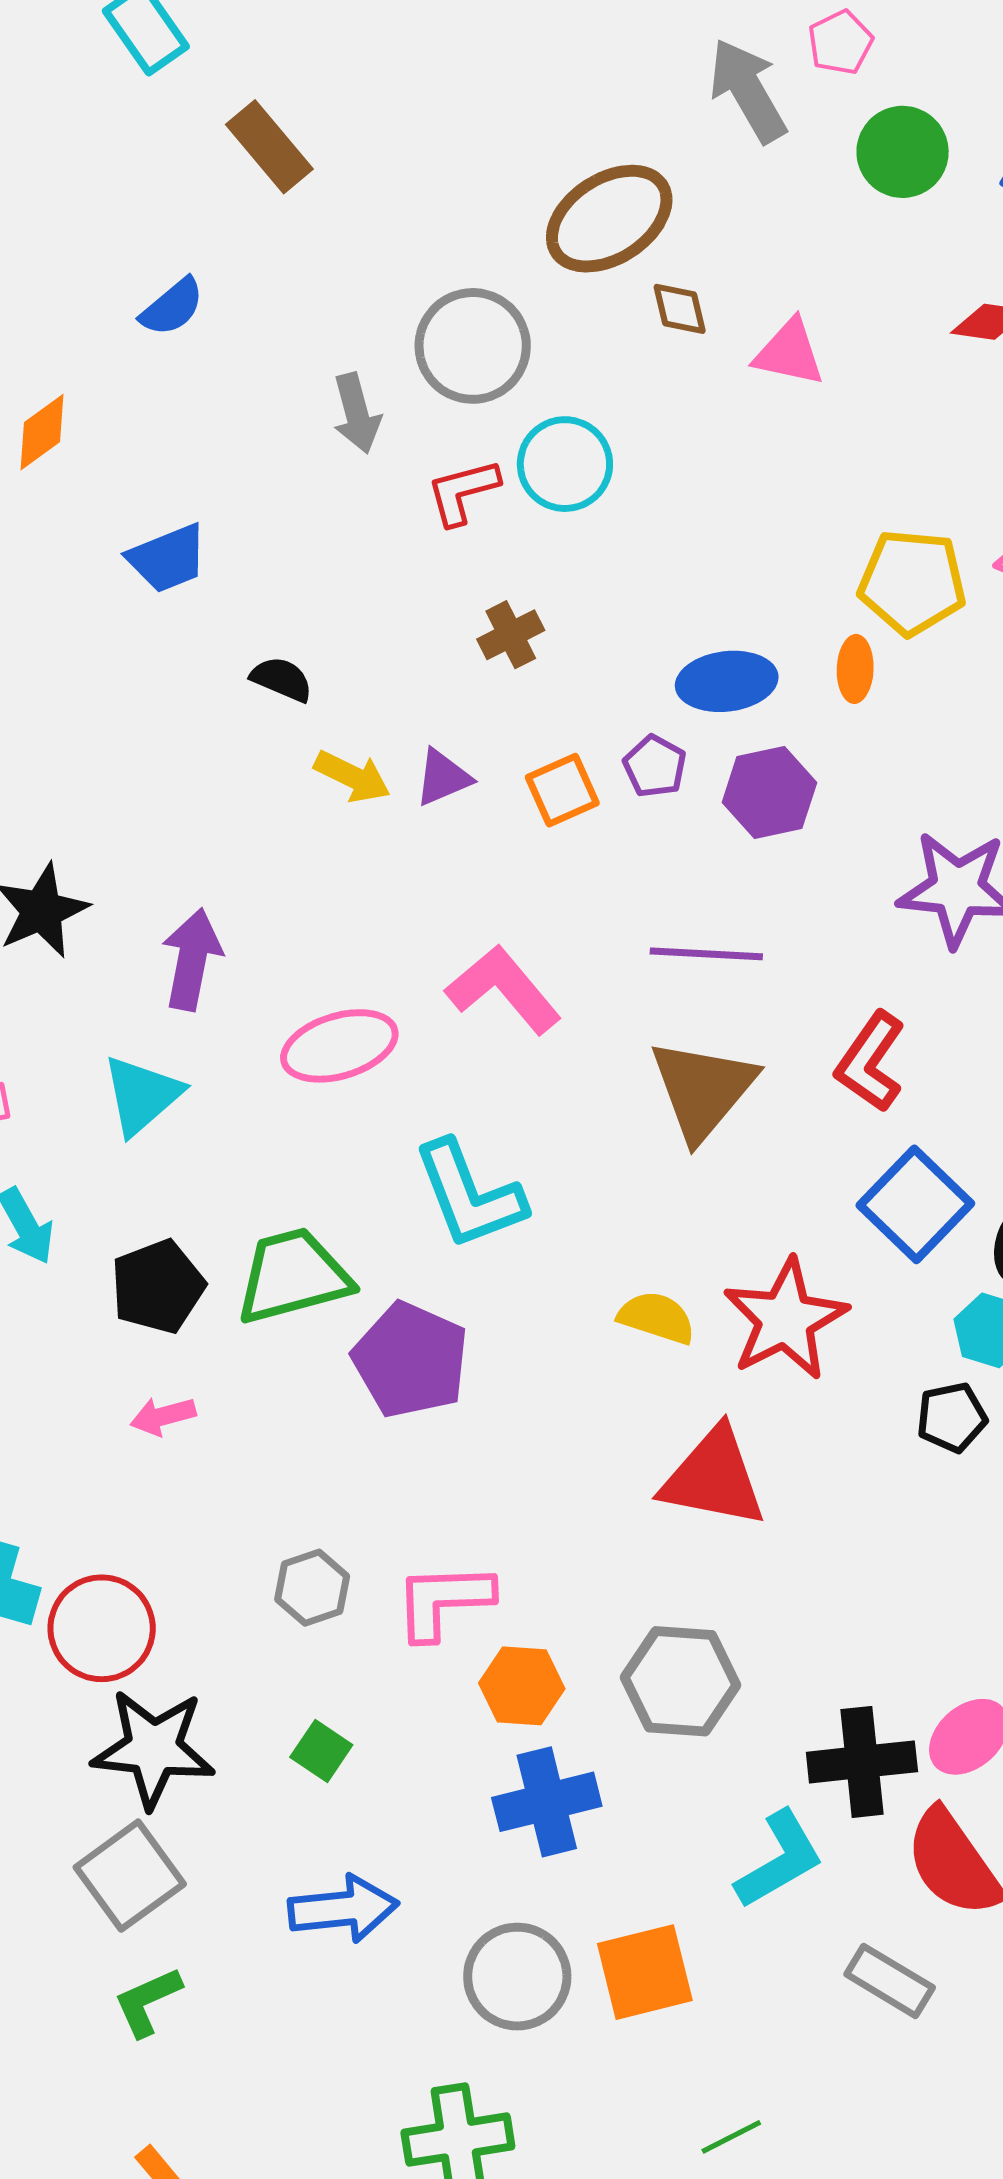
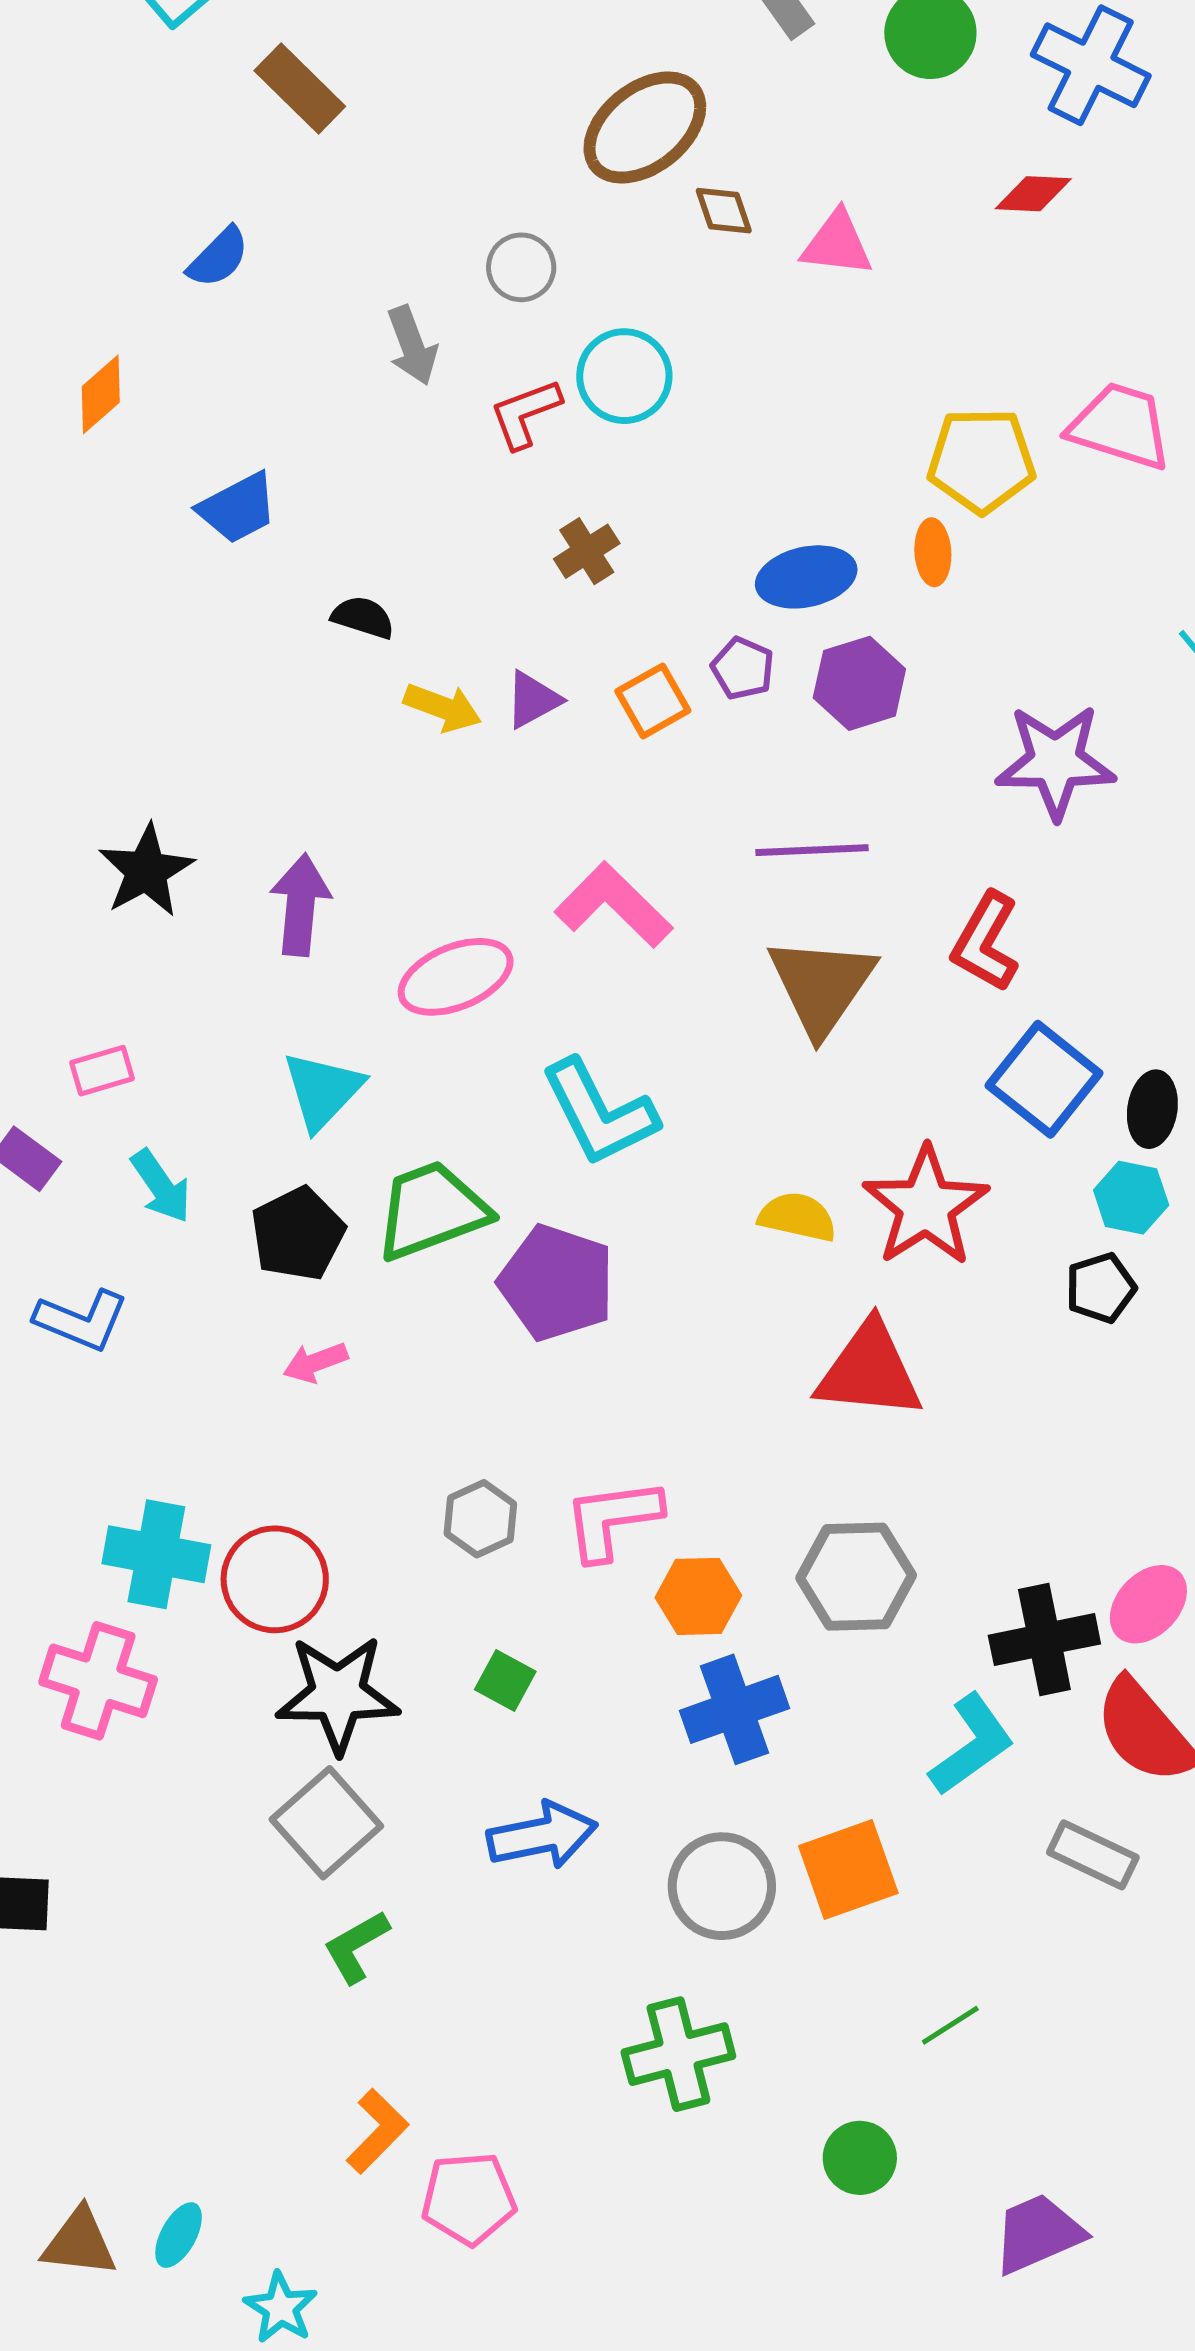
gray circle: (473, 346) -> (521, 267), size x0.6
cyan triangle: (142, 1095) -> (323, 1090), moved

